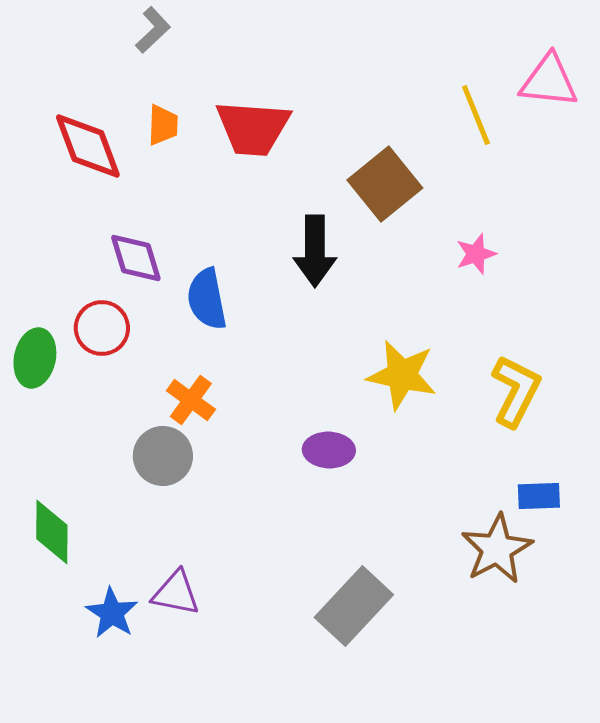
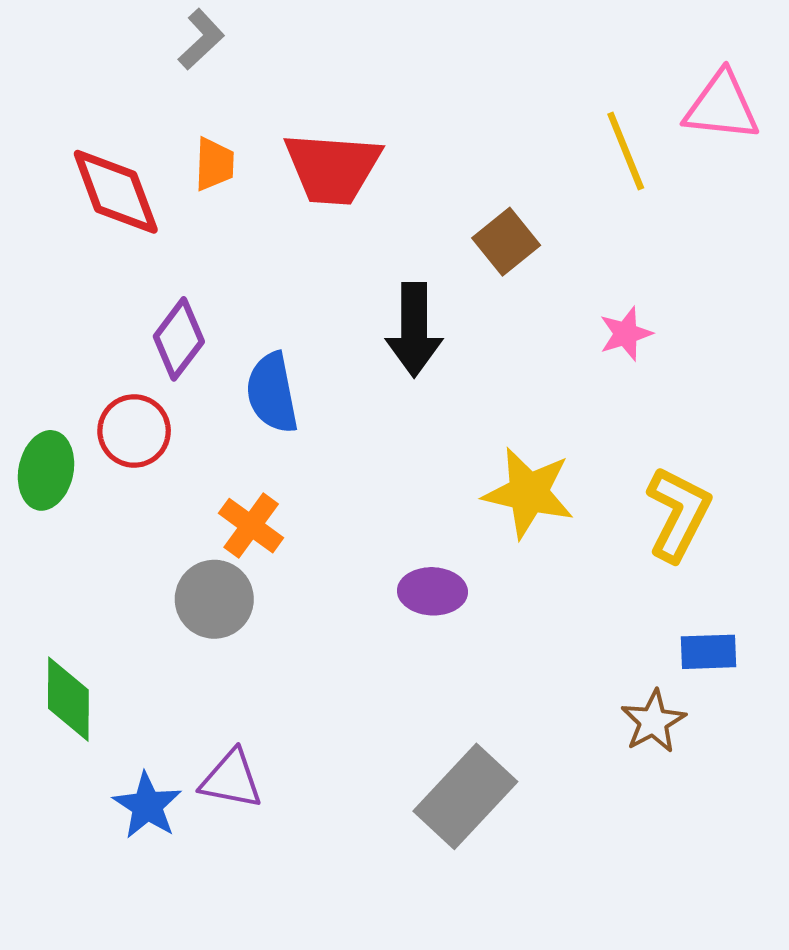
brown square: (385, 184) -> (506, 242), size x0.7
purple diamond: (136, 258) -> (179, 339), turned 54
brown star: (497, 549) -> (653, 721), size x0.7

